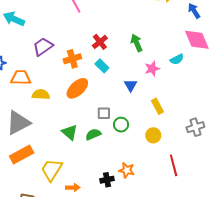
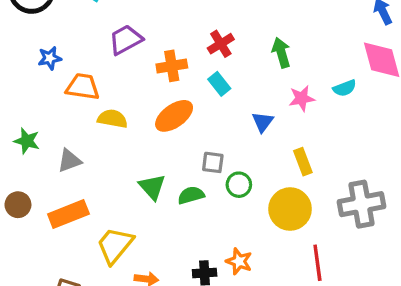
gray triangle: (18, 123) -> (69, 161), size x0.6
gray cross: (195, 127) -> (362, 204), size x1.5
yellow circle: (153, 135) -> (290, 209), size x1.6

